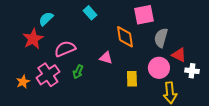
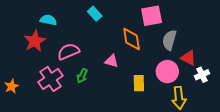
cyan semicircle: (46, 19) -> (48, 20), turned 56
white cross: (192, 71) -> (202, 75), turned -32
orange star: (23, 82) -> (12, 86), moved

